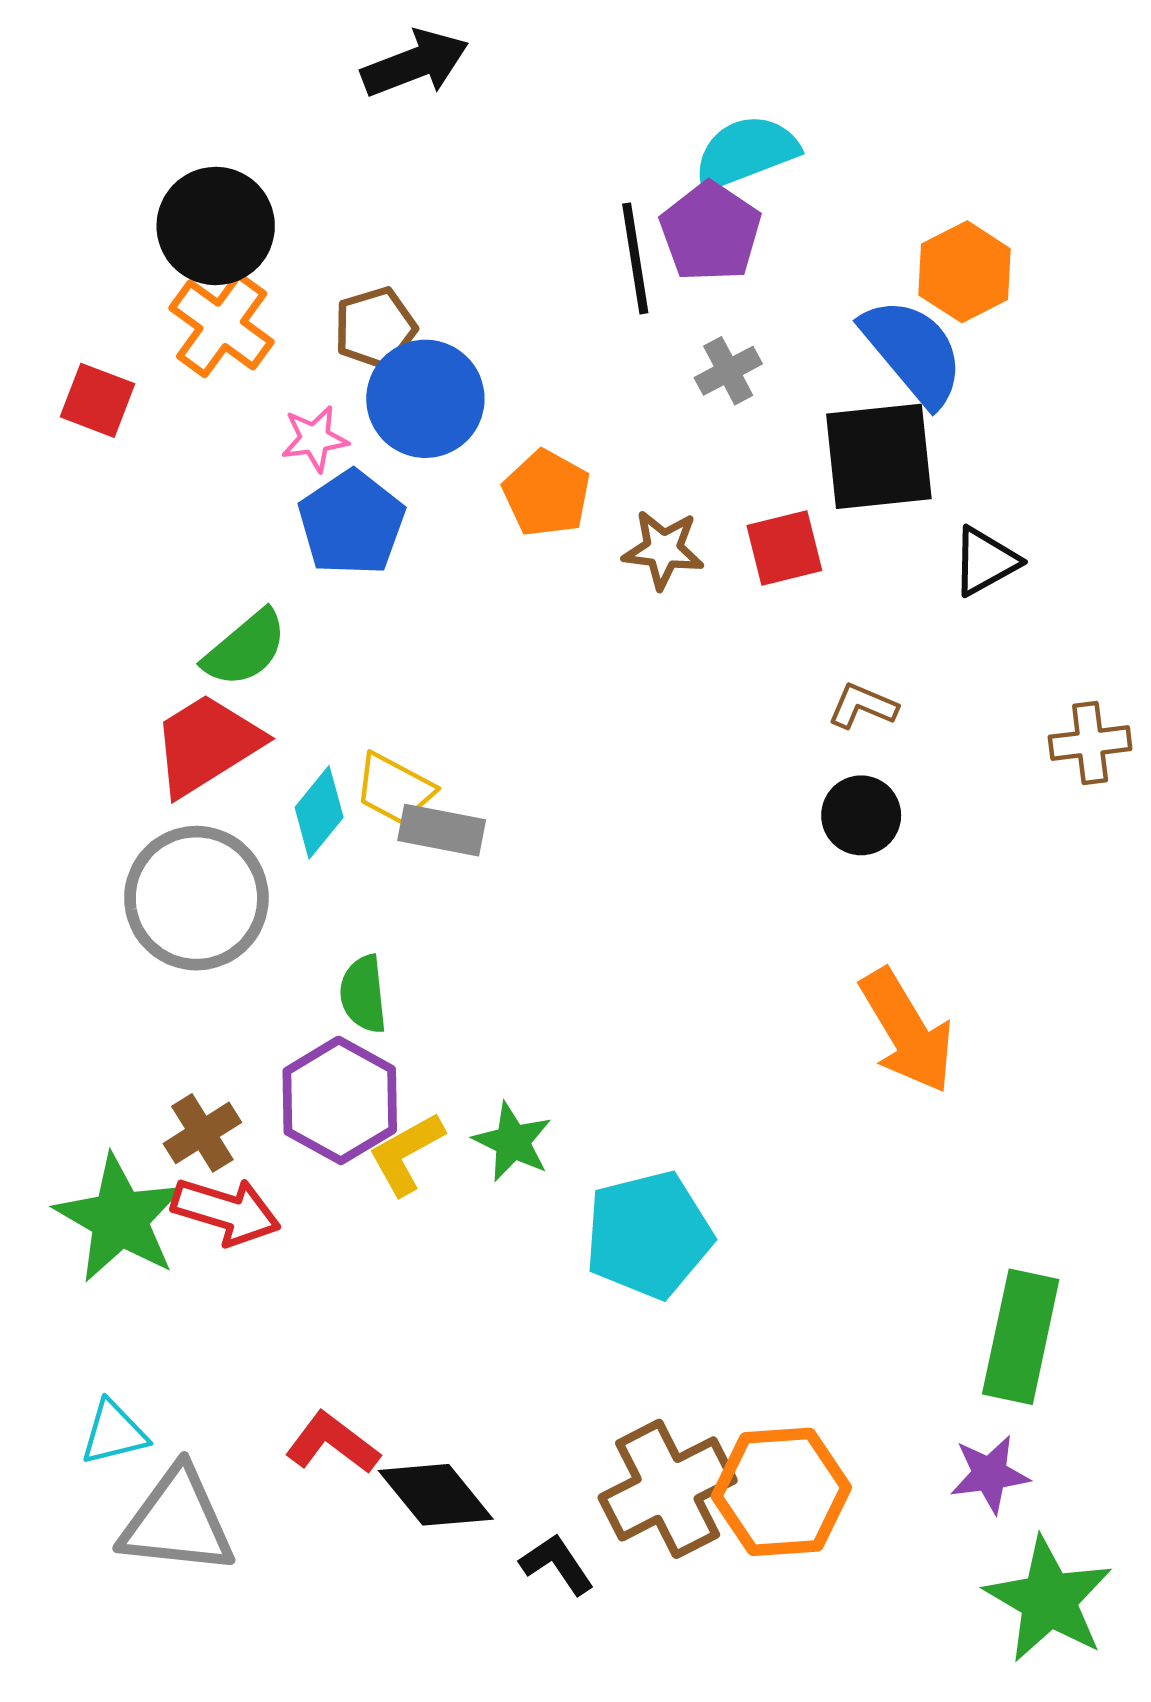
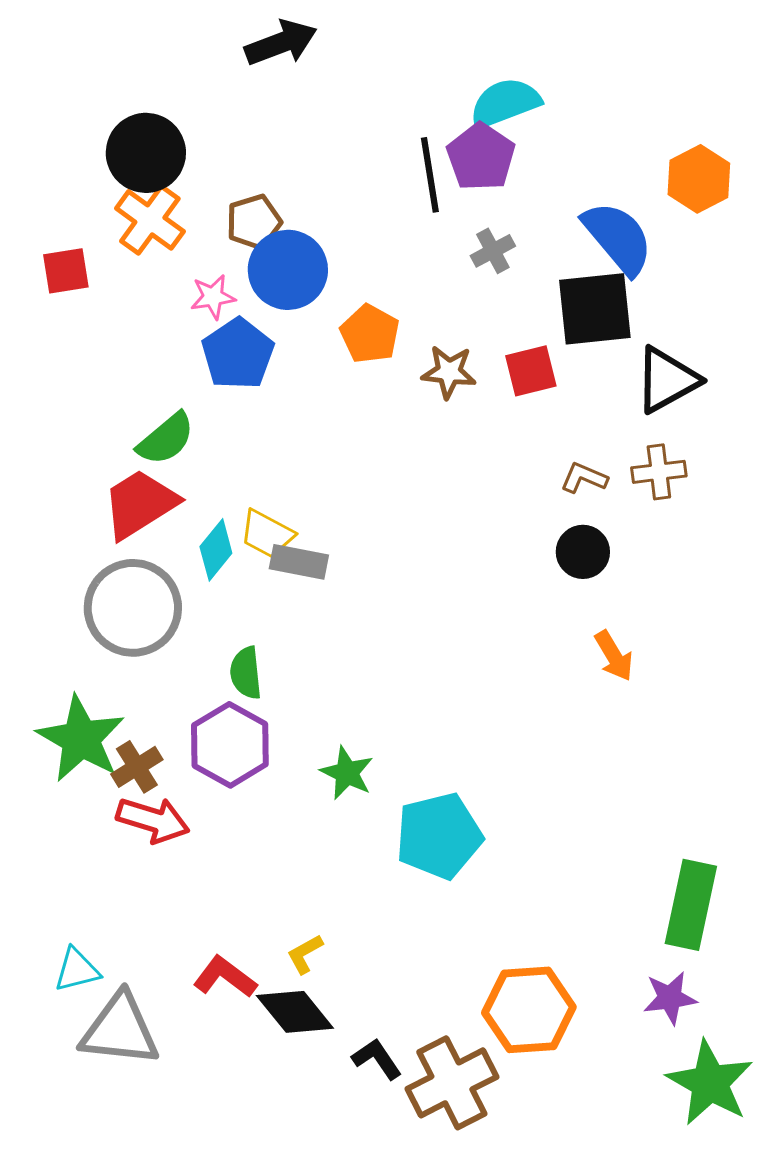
orange hexagon: (965, 272) -> (699, 179), moved
red square: (97, 400) -> (66, 271), turned -30
black triangle: (985, 561) -> (667, 380), size x1.4
brown cross: (1090, 743) -> (659, 472), moved
orange arrow: (907, 1031) -> (614, 656), moved, size x0.6
yellow L-shape: (406, 1154) -> (305, 954), moved, size x0.7
green star: (120, 1219) -> (81, 739), moved
brown cross: (668, 1489) -> (452, 1083), moved

